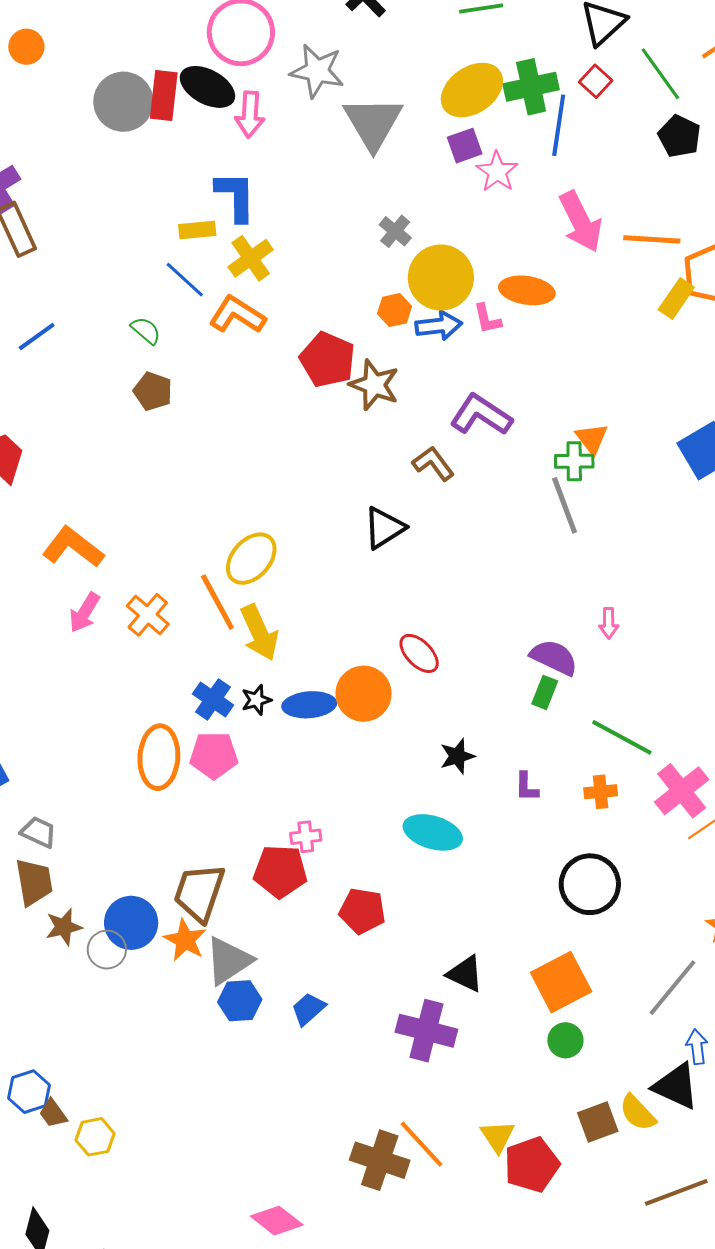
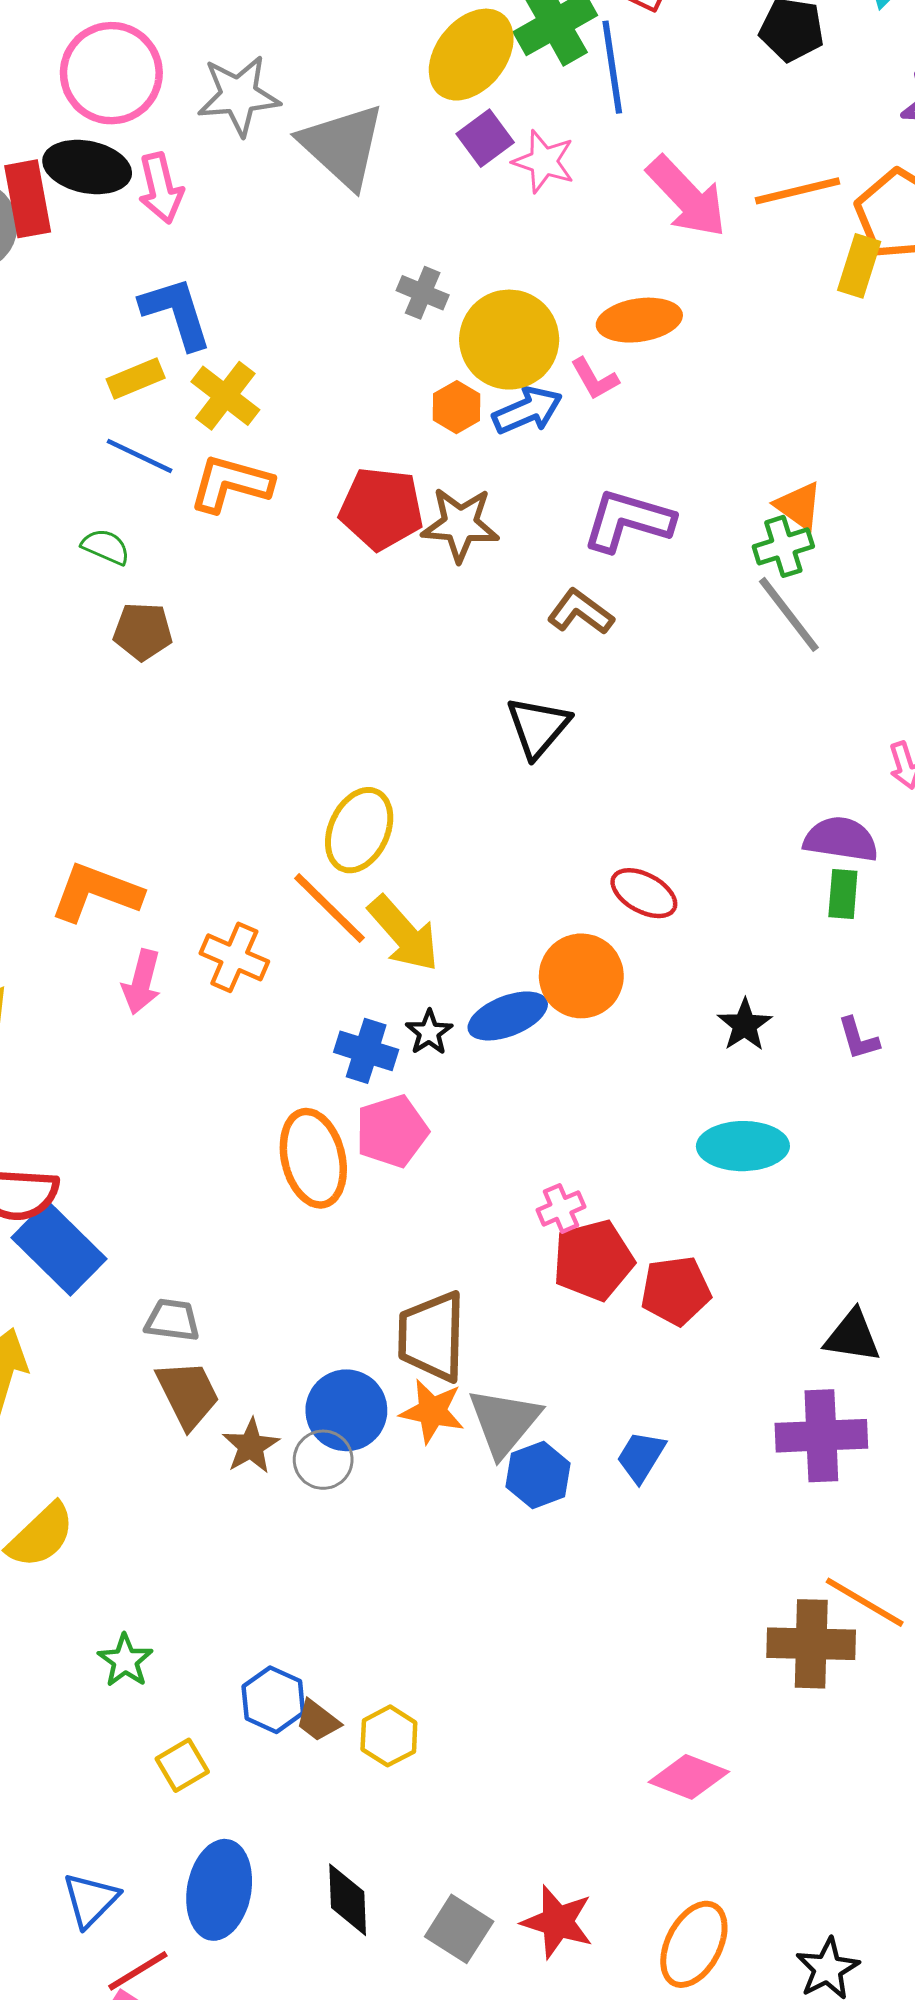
red pentagon: (280, 871) -> (593, 1260), moved

